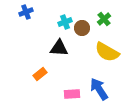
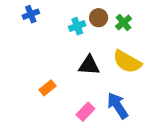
brown circle: (82, 28) -> (99, 18), moved
black triangle: (59, 48) -> (89, 65), moved
pink rectangle: (72, 94) -> (85, 112), turned -42

